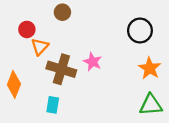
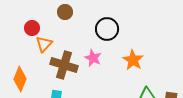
black circle: (140, 31) -> (107, 29), moved
orange star: (150, 68) -> (133, 60), moved

